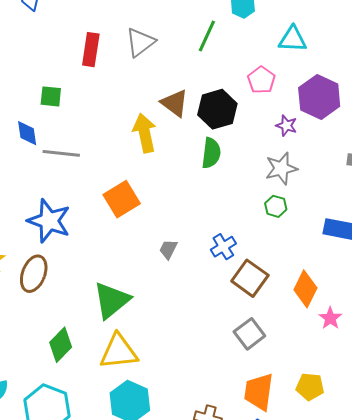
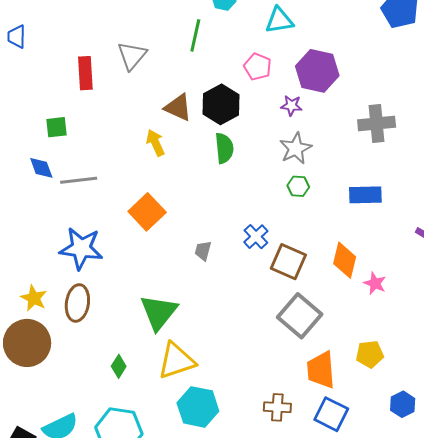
yellow arrow: (145, 133) -> (155, 143), size x0.7
gray square: (249, 334) -> (300, 316), size x1.4
green diamond: (61, 345) -> (119, 366), size x0.7

